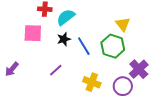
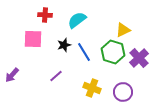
cyan semicircle: (66, 17) -> (77, 20), moved
yellow triangle: (123, 24) -> (123, 30), turned 42
purple cross: (139, 69) -> (139, 58), moved

